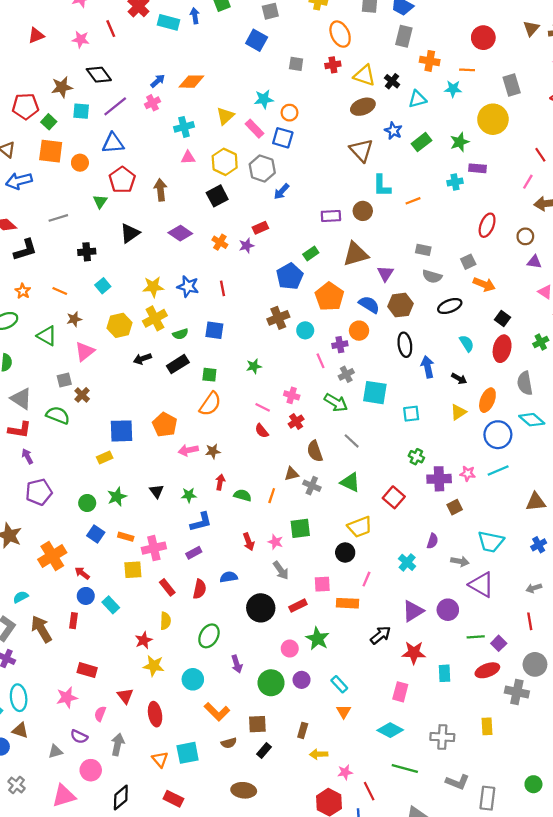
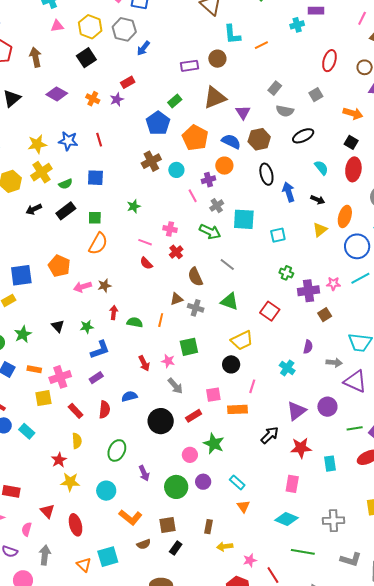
gray rectangle: (423, 250) -> (275, 88), turned -56
orange arrow: (484, 284) -> (353, 113), moved

